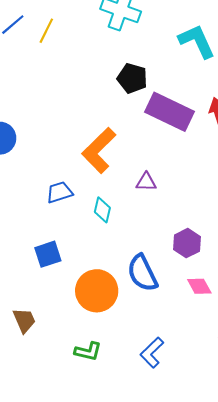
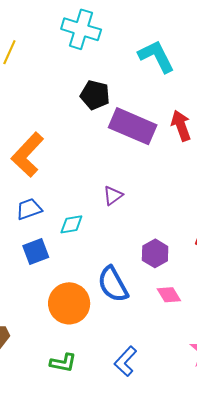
orange L-shape: (99, 150) -> (28, 155), moved
purple triangle: (146, 182) -> (113, 195), turned -35
cyan diamond: (102, 210) -> (71, 224), turned 70
blue square: (48, 254) -> (36, 251), moved

